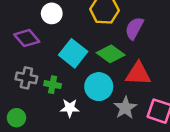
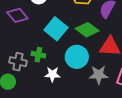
gray cross: (26, 78) -> (18, 62), moved
gray star: (125, 108) -> (99, 75), turned 30

